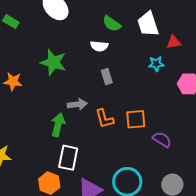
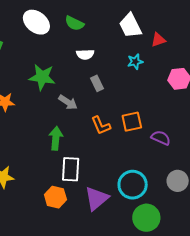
green semicircle: (112, 24) -> (74, 23), moved
cyan star: (156, 64) -> (135, 62), moved
gray arrow: (77, 104) -> (68, 102), moved, turned 48

